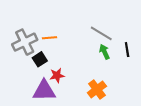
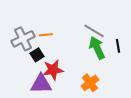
green arrow: (104, 52) -> (97, 48), size x1.6
red star: (57, 75) -> (53, 70), size x1.5

